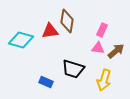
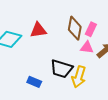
brown diamond: (67, 21) -> (75, 28), moved
yellow arrow: (104, 80) -> (79, 77), moved

